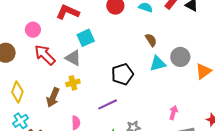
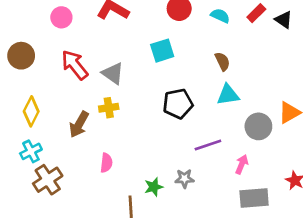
pink circle: (33, 30) -> (61, 17), moved
cyan square: (86, 38) -> (162, 51), moved
gray circle: (180, 57) -> (258, 126), moved
purple line: (108, 104) -> (208, 145), moved

